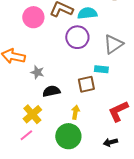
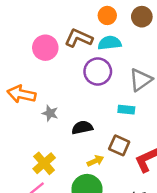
brown square: (86, 84) -> (119, 145), moved, turned 36
black semicircle: (51, 91) -> (82, 128), moved
yellow arrow: (75, 112) -> (95, 161), turned 56

